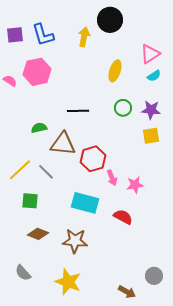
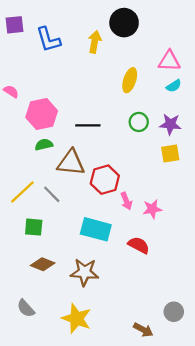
purple square: (15, 35) -> (14, 25), moved
pink triangle: (150, 54) -> (169, 61), turned 35
pink hexagon: (37, 72) -> (42, 114), moved

